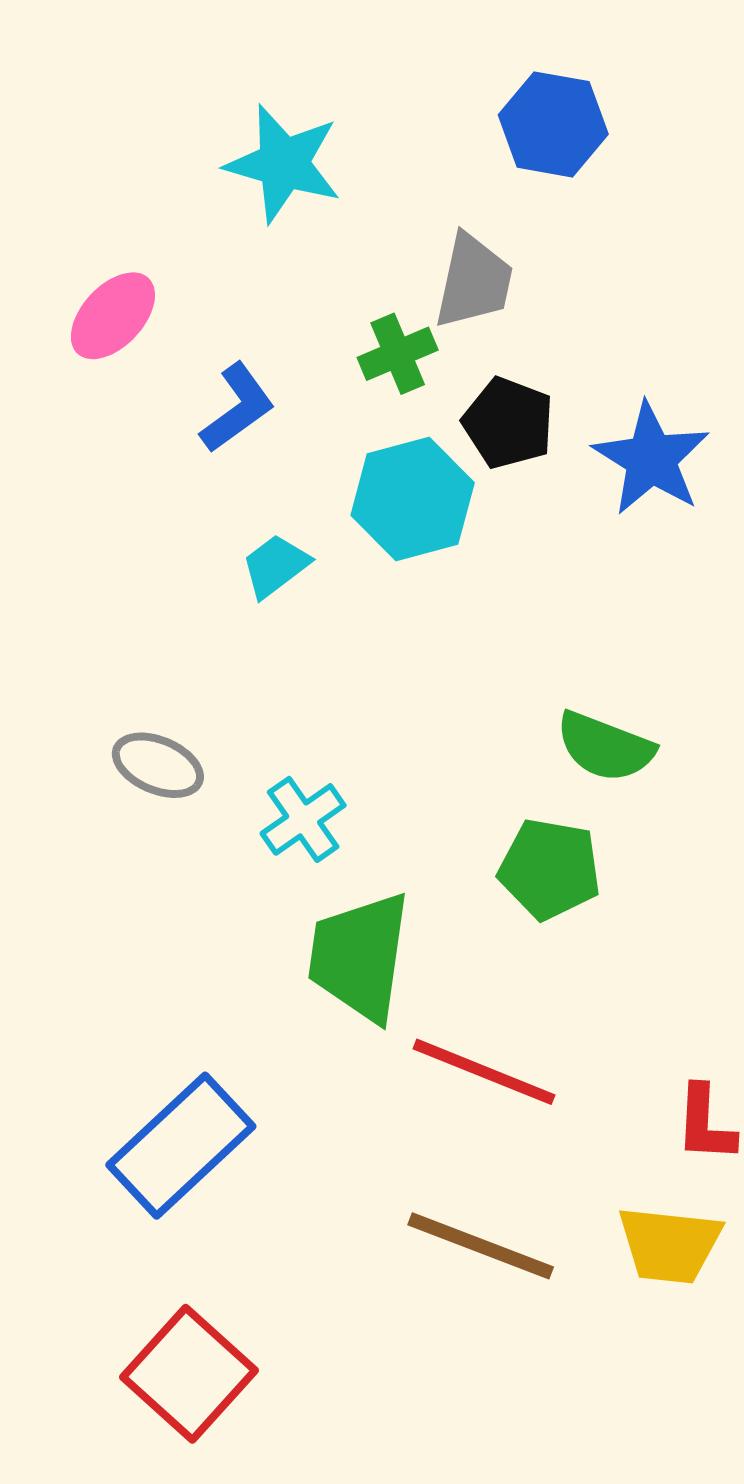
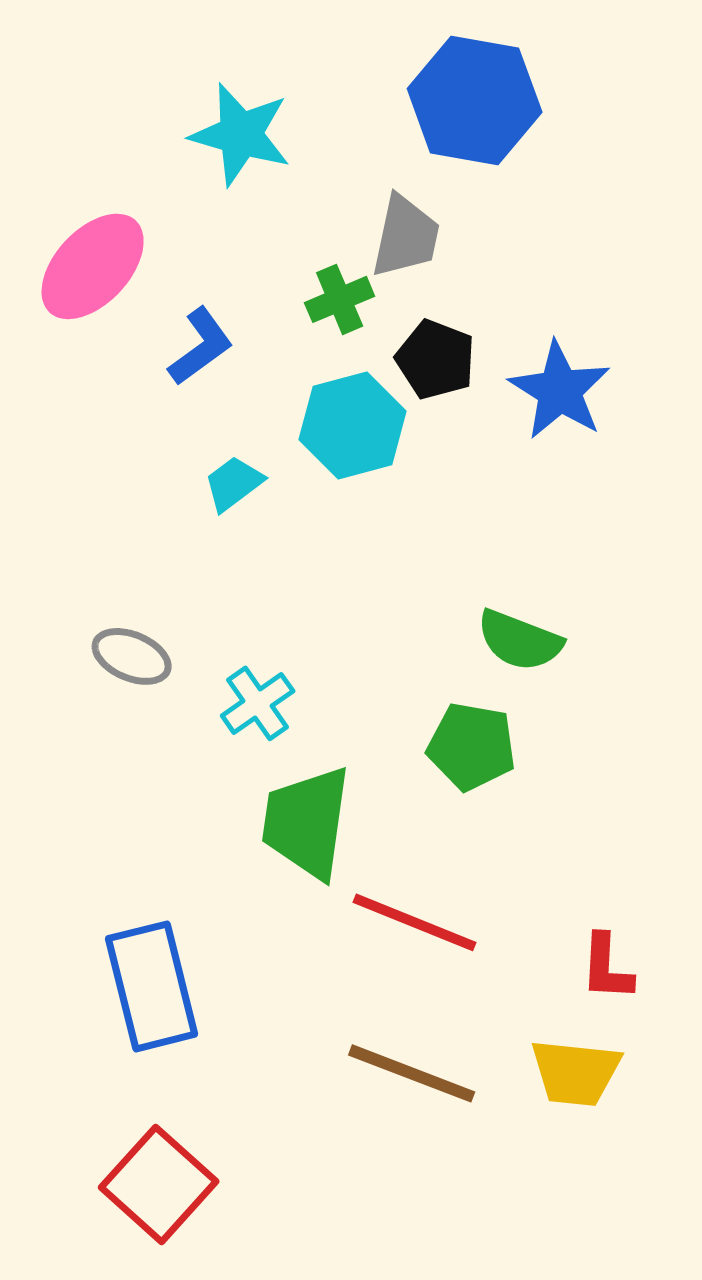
blue hexagon: (553, 124) -> (475, 100), size x1.4
pink ellipse: (113, 316) -> (93, 266), size x1.4
blue rectangle: (181, 1146) -> (152, 986), turned -61

